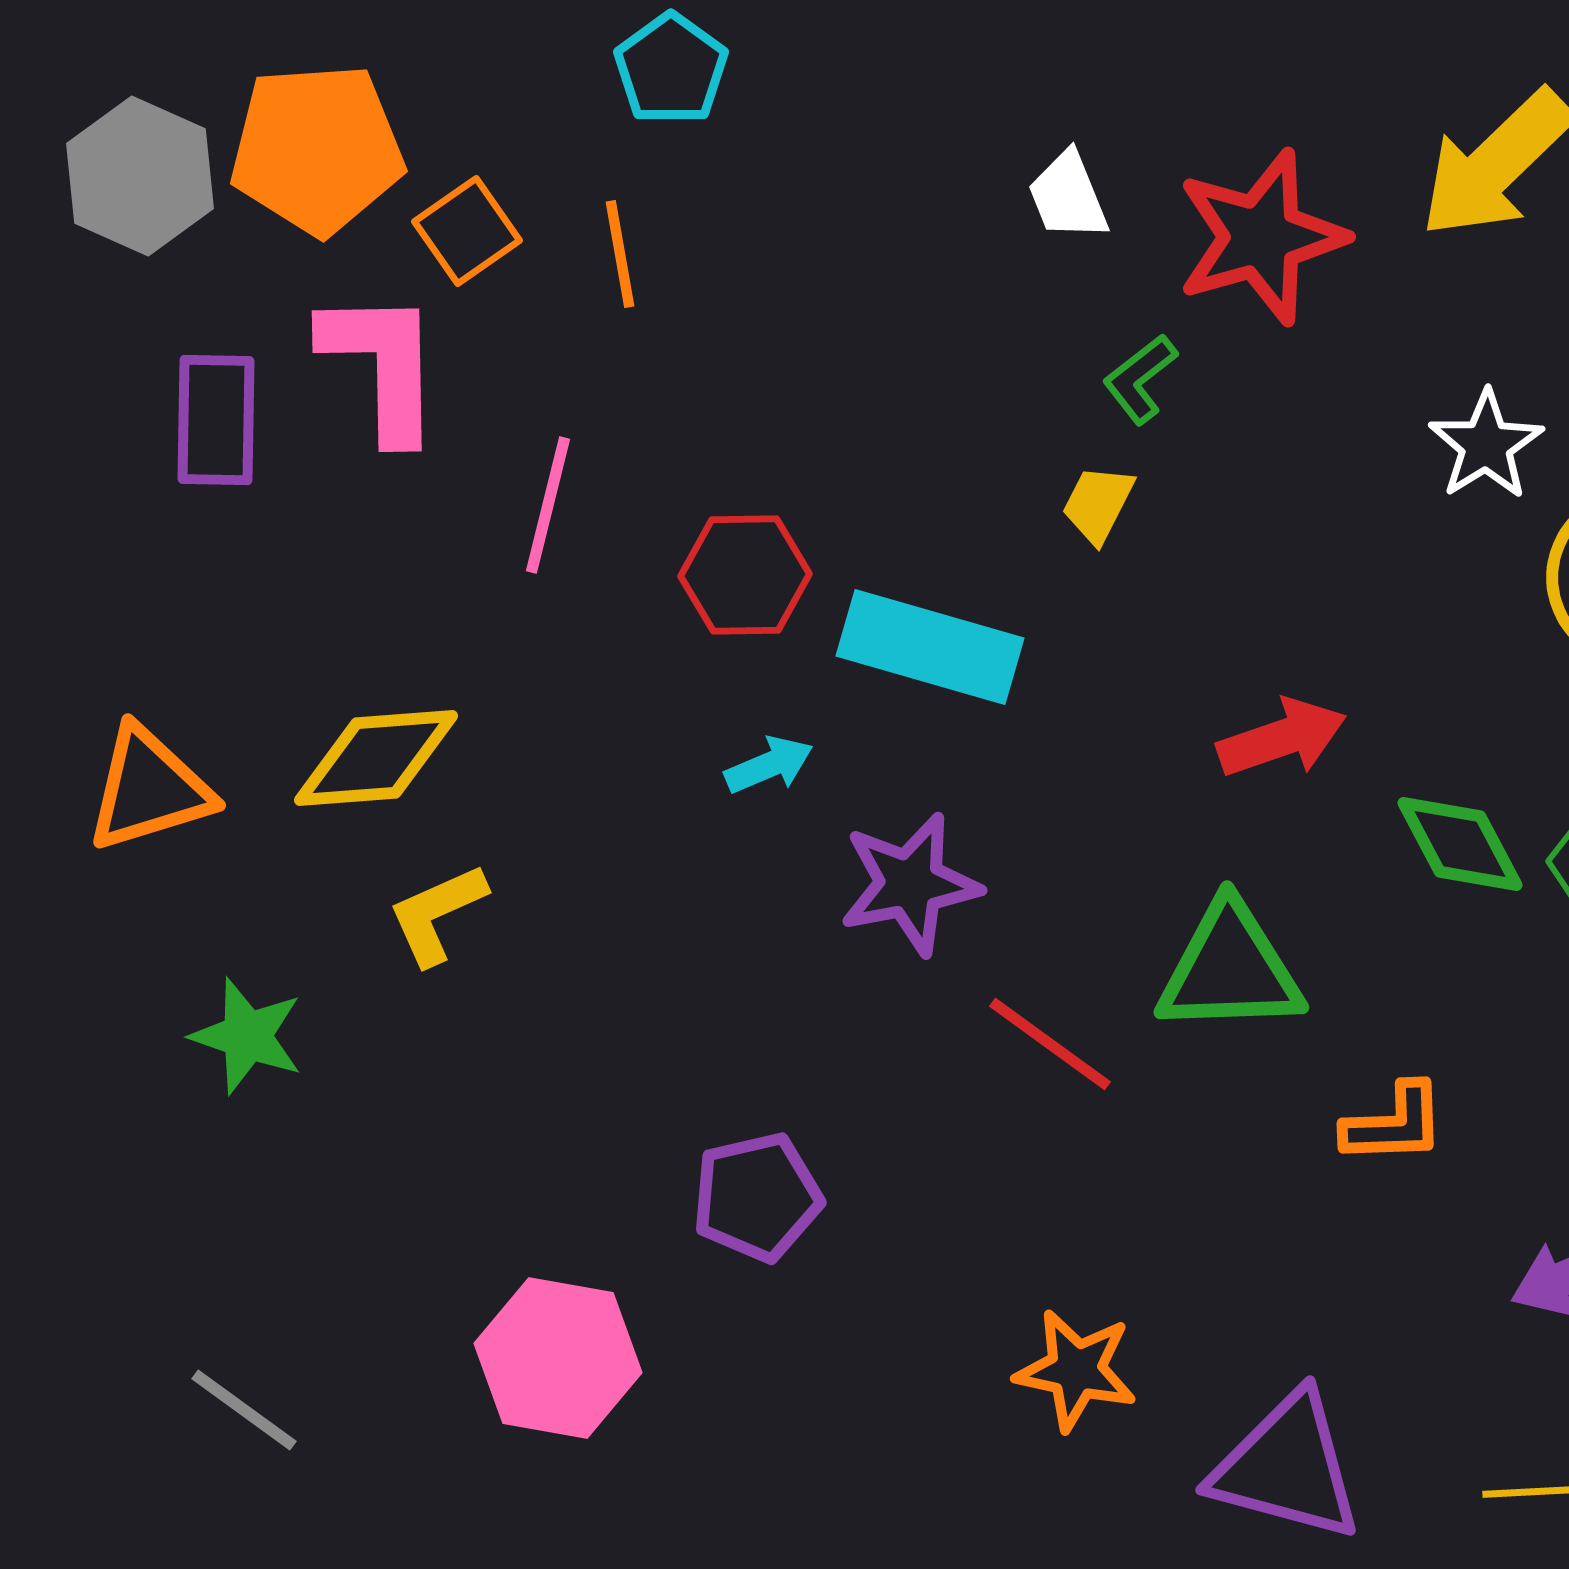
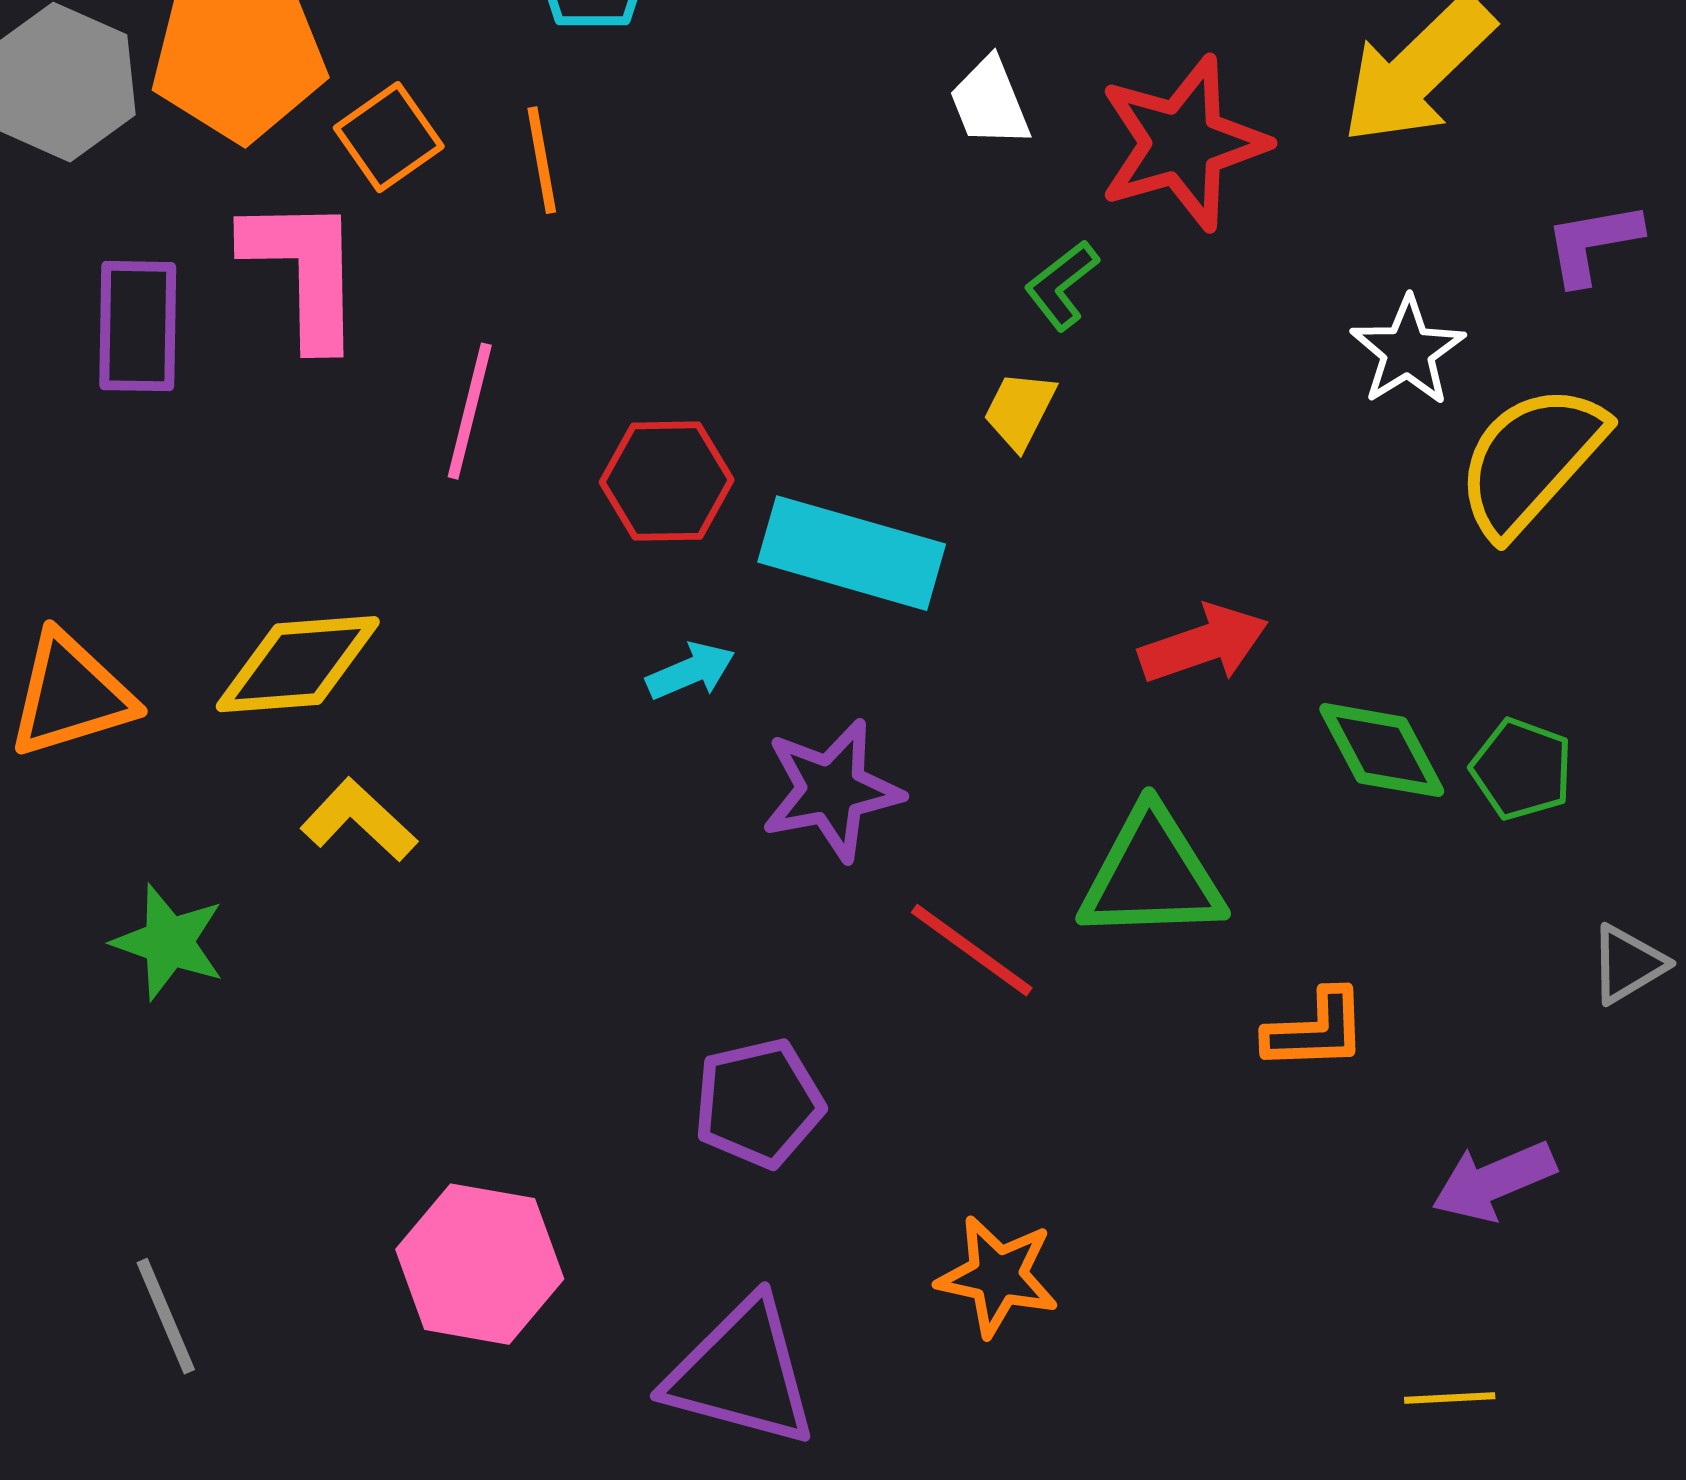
yellow L-shape: (437, 914) -> (359, 820), turned 67
purple pentagon: (757, 1197) -> (759, 1103), moved
gray line: (244, 1410) -> (166, 1316), turned 31
purple triangle: (1287, 1467) -> (742, 1373), moved

